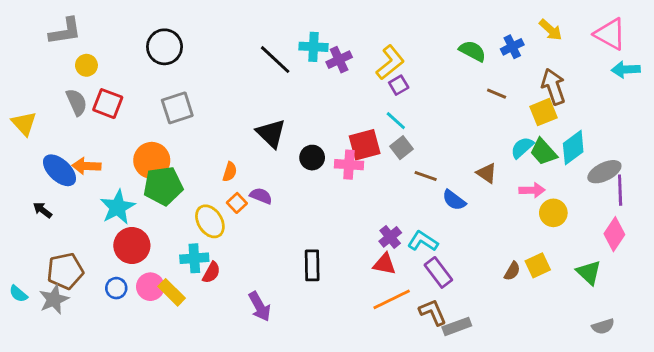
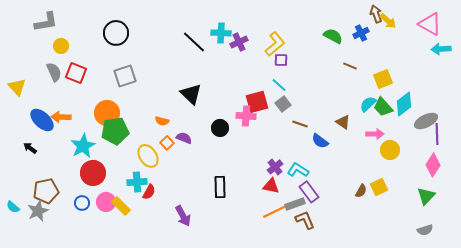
purple square: (399, 85) -> (281, 60), turned 32
brown arrow: (553, 87) -> (376, 14), moved, size x0.7
black circle: (312, 158) -> (220, 128), moved
orange semicircle: (230, 172) -> (162, 121), turned 88
green triangle: (589, 272) -> (426, 196), moved, turned 30
gray rectangle: (457, 326) -> (295, 204), moved

